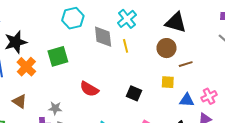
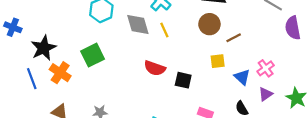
red semicircle: (89, 89) -> (155, 68), moved
blue triangle: (187, 100) -> (242, 77), turned 49

